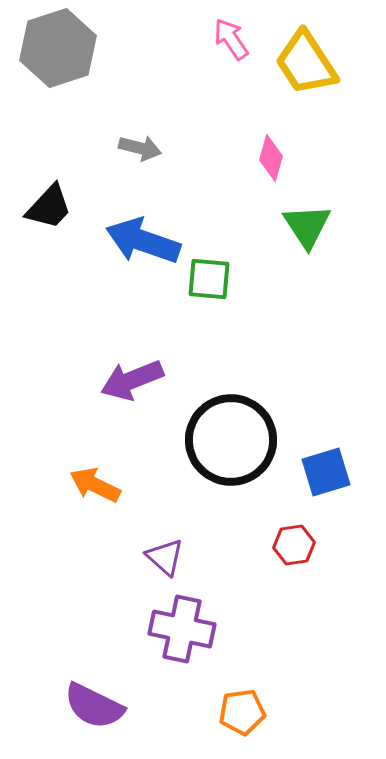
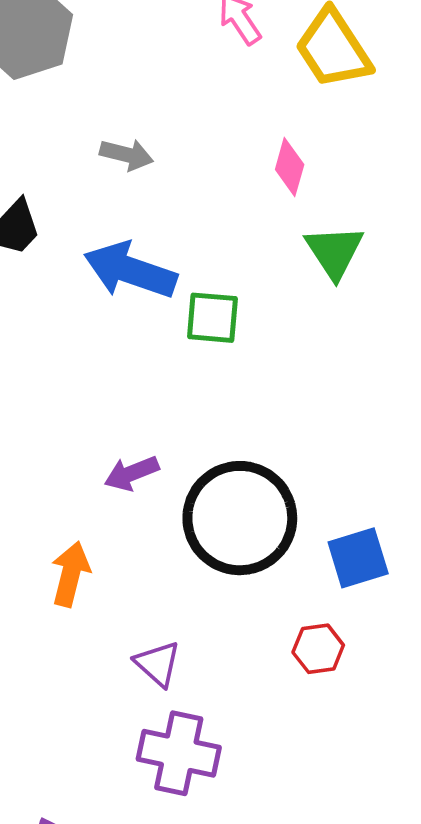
purple arrow: (132, 380) -> (132, 473), moved, size x0.7
orange arrow: (95, 485) -> (71, 574), turned 78

